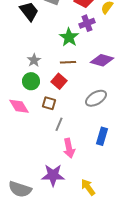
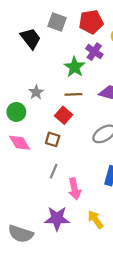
purple cross: (87, 23) -> (94, 52), turned -35
green circle: (31, 81) -> (16, 112), moved
gray line: (59, 124) -> (54, 171), moved
yellow arrow: (88, 187) -> (95, 220), moved

